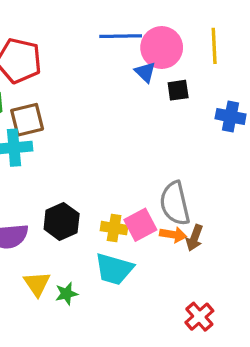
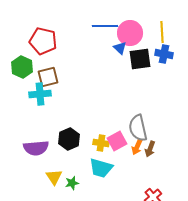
black square: (178, 90) -> (140, 59), size x1.6
blue cross: (231, 116) -> (164, 54), moved
orange arrow: (173, 235) -> (137, 147), turned 105

